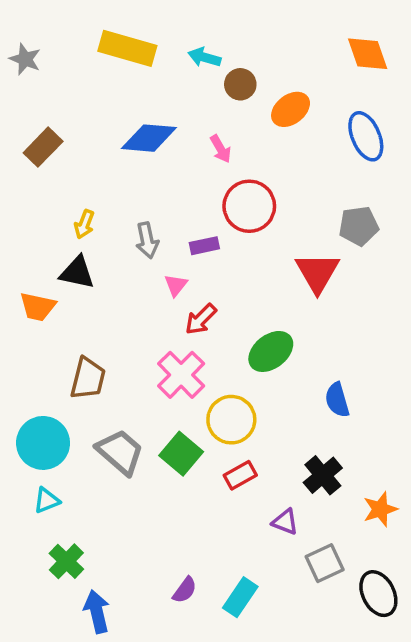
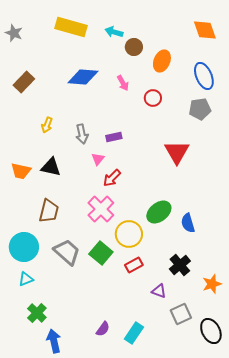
orange ellipse: (291, 109) -> (162, 61), turned -30
red circle: (249, 206) -> (153, 98), moved, size x0.6
gray pentagon: (359, 226) -> (200, 109), moved
black triangle: (77, 273) -> (51, 167), moved
green ellipse: (271, 351) -> (159, 212), moved

